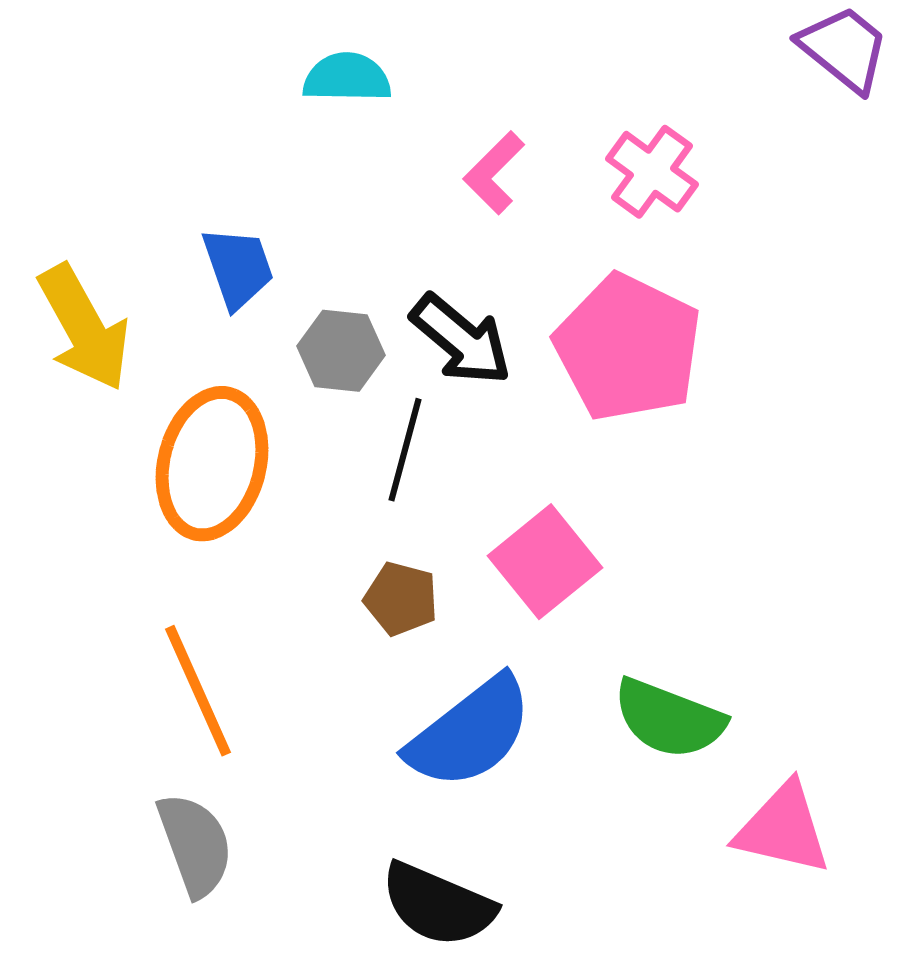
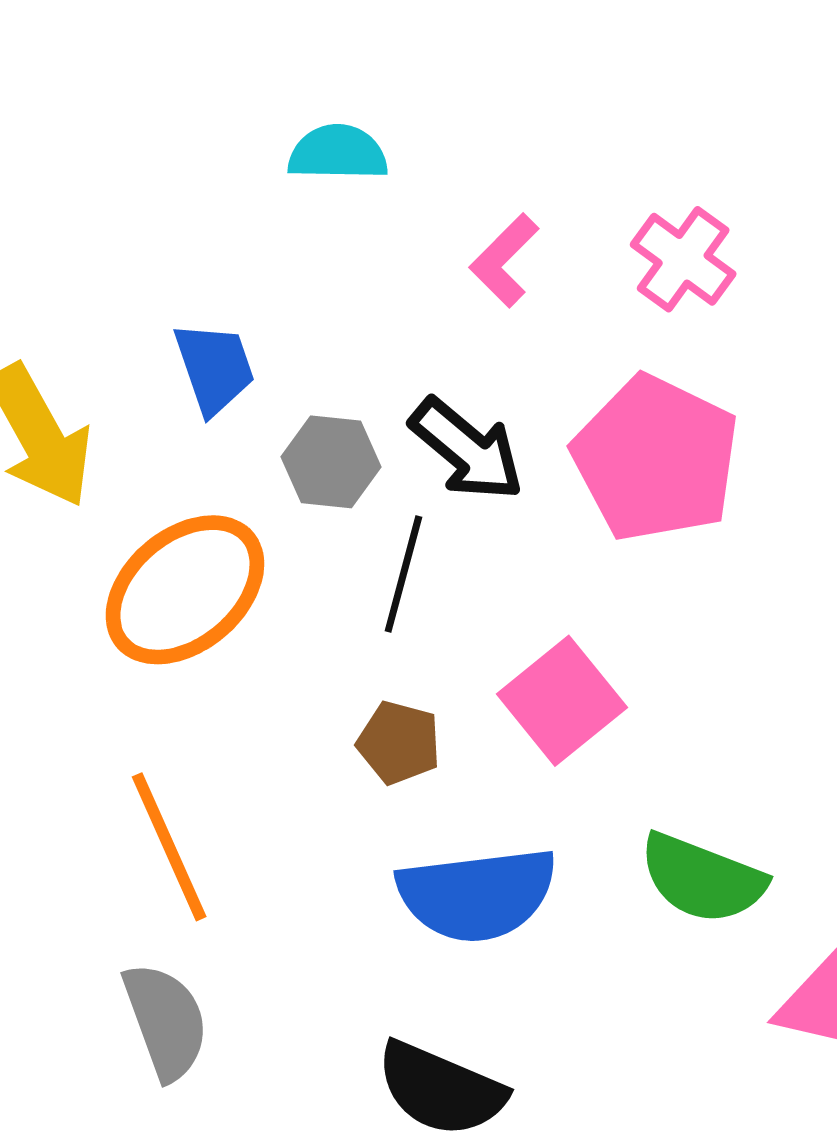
orange ellipse: (212, 464) -> (185, 590), turned 36
blue semicircle: (470, 733) -> (477, 894), turned 31

